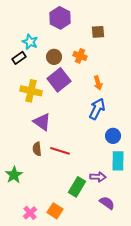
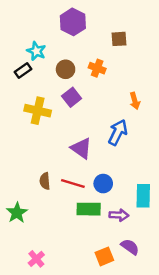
purple square: (59, 80) -> (72, 97), size x0.7
orange arrow: (98, 83) -> (135, 101), moved
purple triangle: (42, 122) -> (81, 148), moved
blue circle: (113, 136) -> (103, 184), moved
green rectangle: (77, 187) -> (89, 209), moved, turned 60
orange square: (55, 211) -> (104, 256), moved, turned 35

